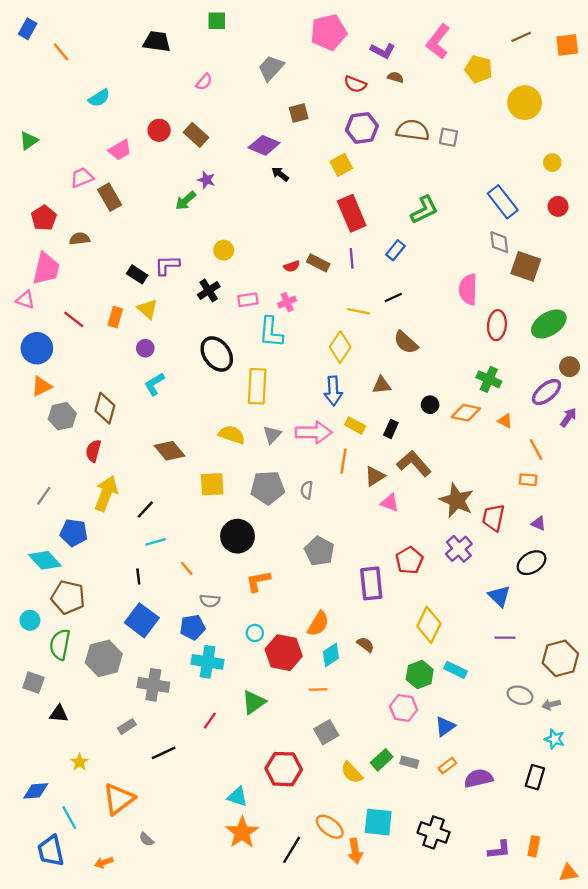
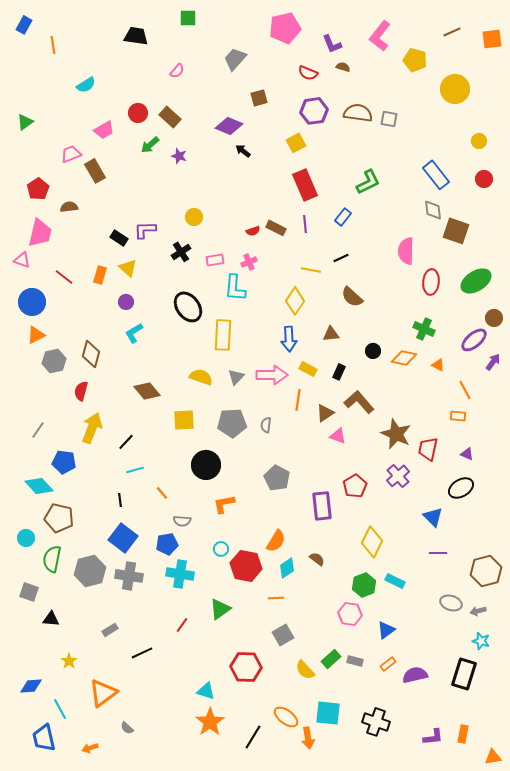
purple L-shape: (383, 51) -> (332, 44), turned 40
orange line: (61, 52) -> (53, 45), turned 30
green arrow: (186, 201) -> (150, 145), moved
gray cross: (153, 685) -> (129, 576), moved
black rectangle: (535, 777) -> (464, 674), size x1.4

